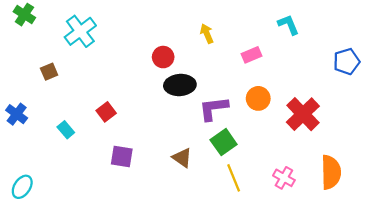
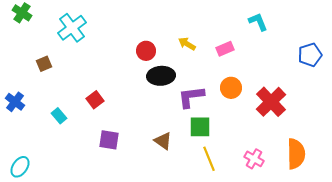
yellow arrow: (207, 34) -> (187, 44), moved, turned -36
green square: (224, 142) -> (200, 127), turned 35

